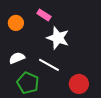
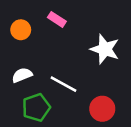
white star: (58, 38) -> (105, 49), moved
green pentagon: (28, 83) -> (36, 107), turned 30

